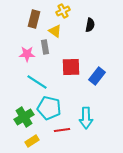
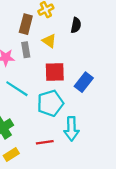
brown rectangle: (34, 19) -> (26, 24), moved
yellow triangle: (55, 31) -> (49, 41), moved
cyan pentagon: (49, 108) -> (50, 103), moved, turned -30

